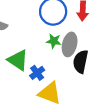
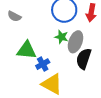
green triangle: (18, 60) -> (27, 50), turned -35

